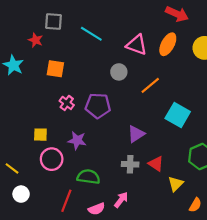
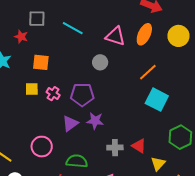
orange line: (150, 85) -> (148, 72), moved
purple triangle: (136, 134) -> (70, 124), moved
yellow square: (40, 135) -> (32, 89), moved
purple star: (77, 140) -> (95, 121), moved

